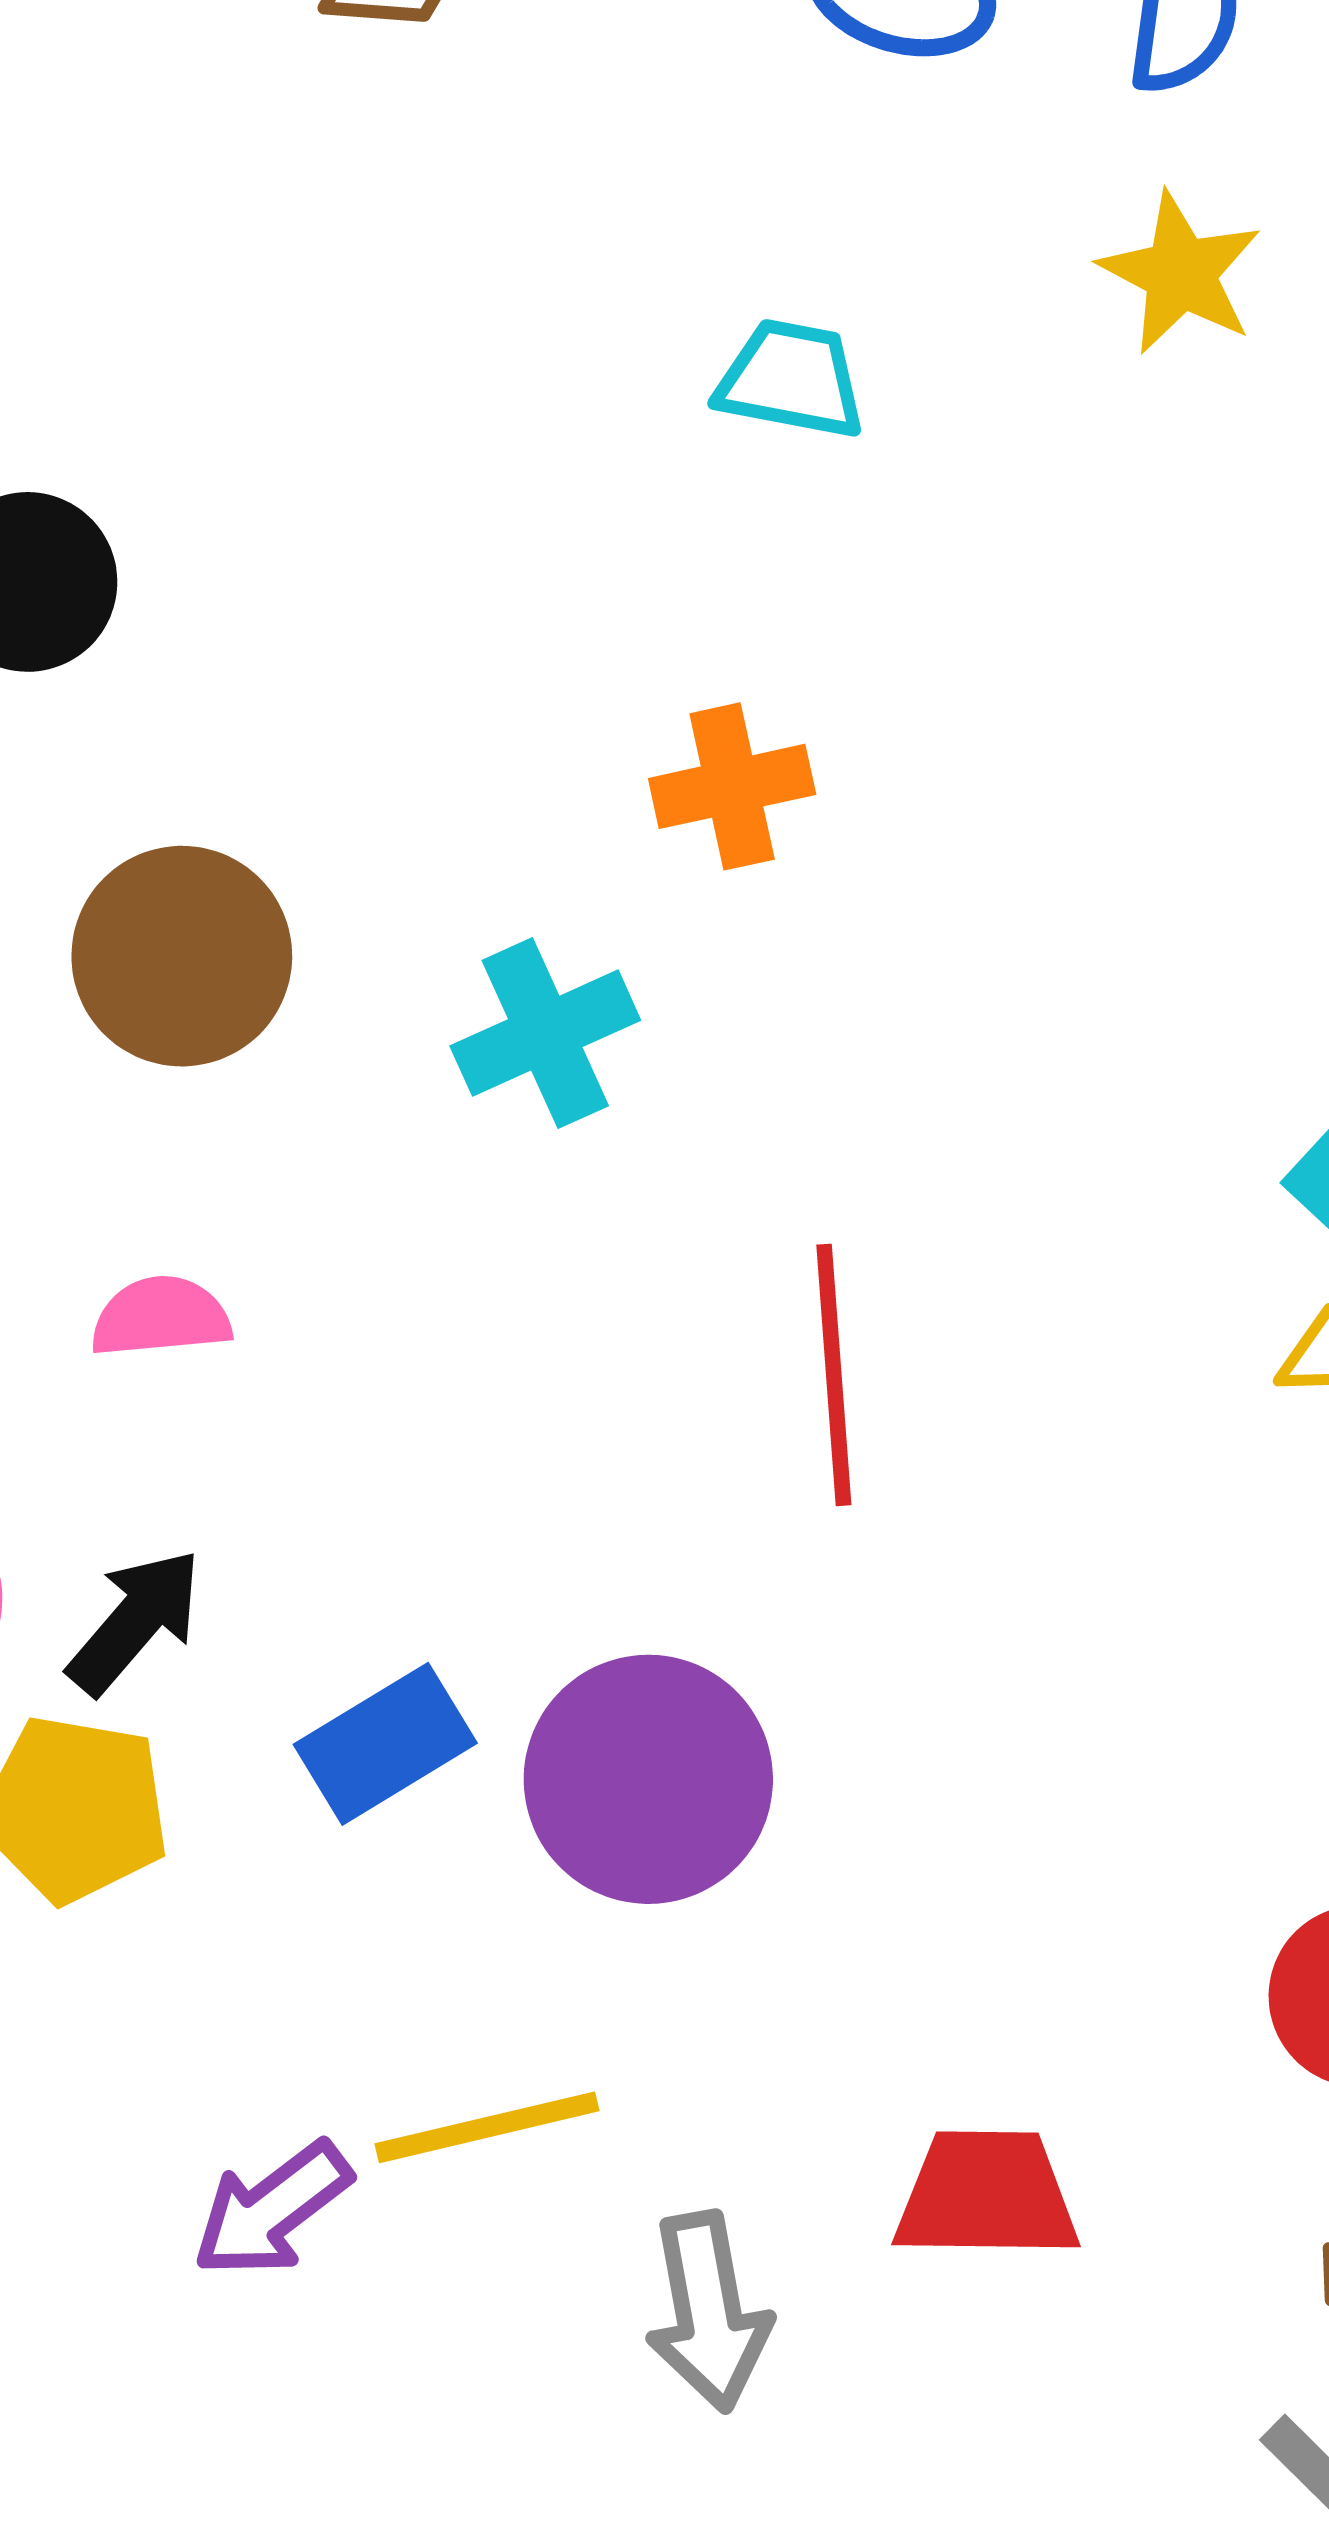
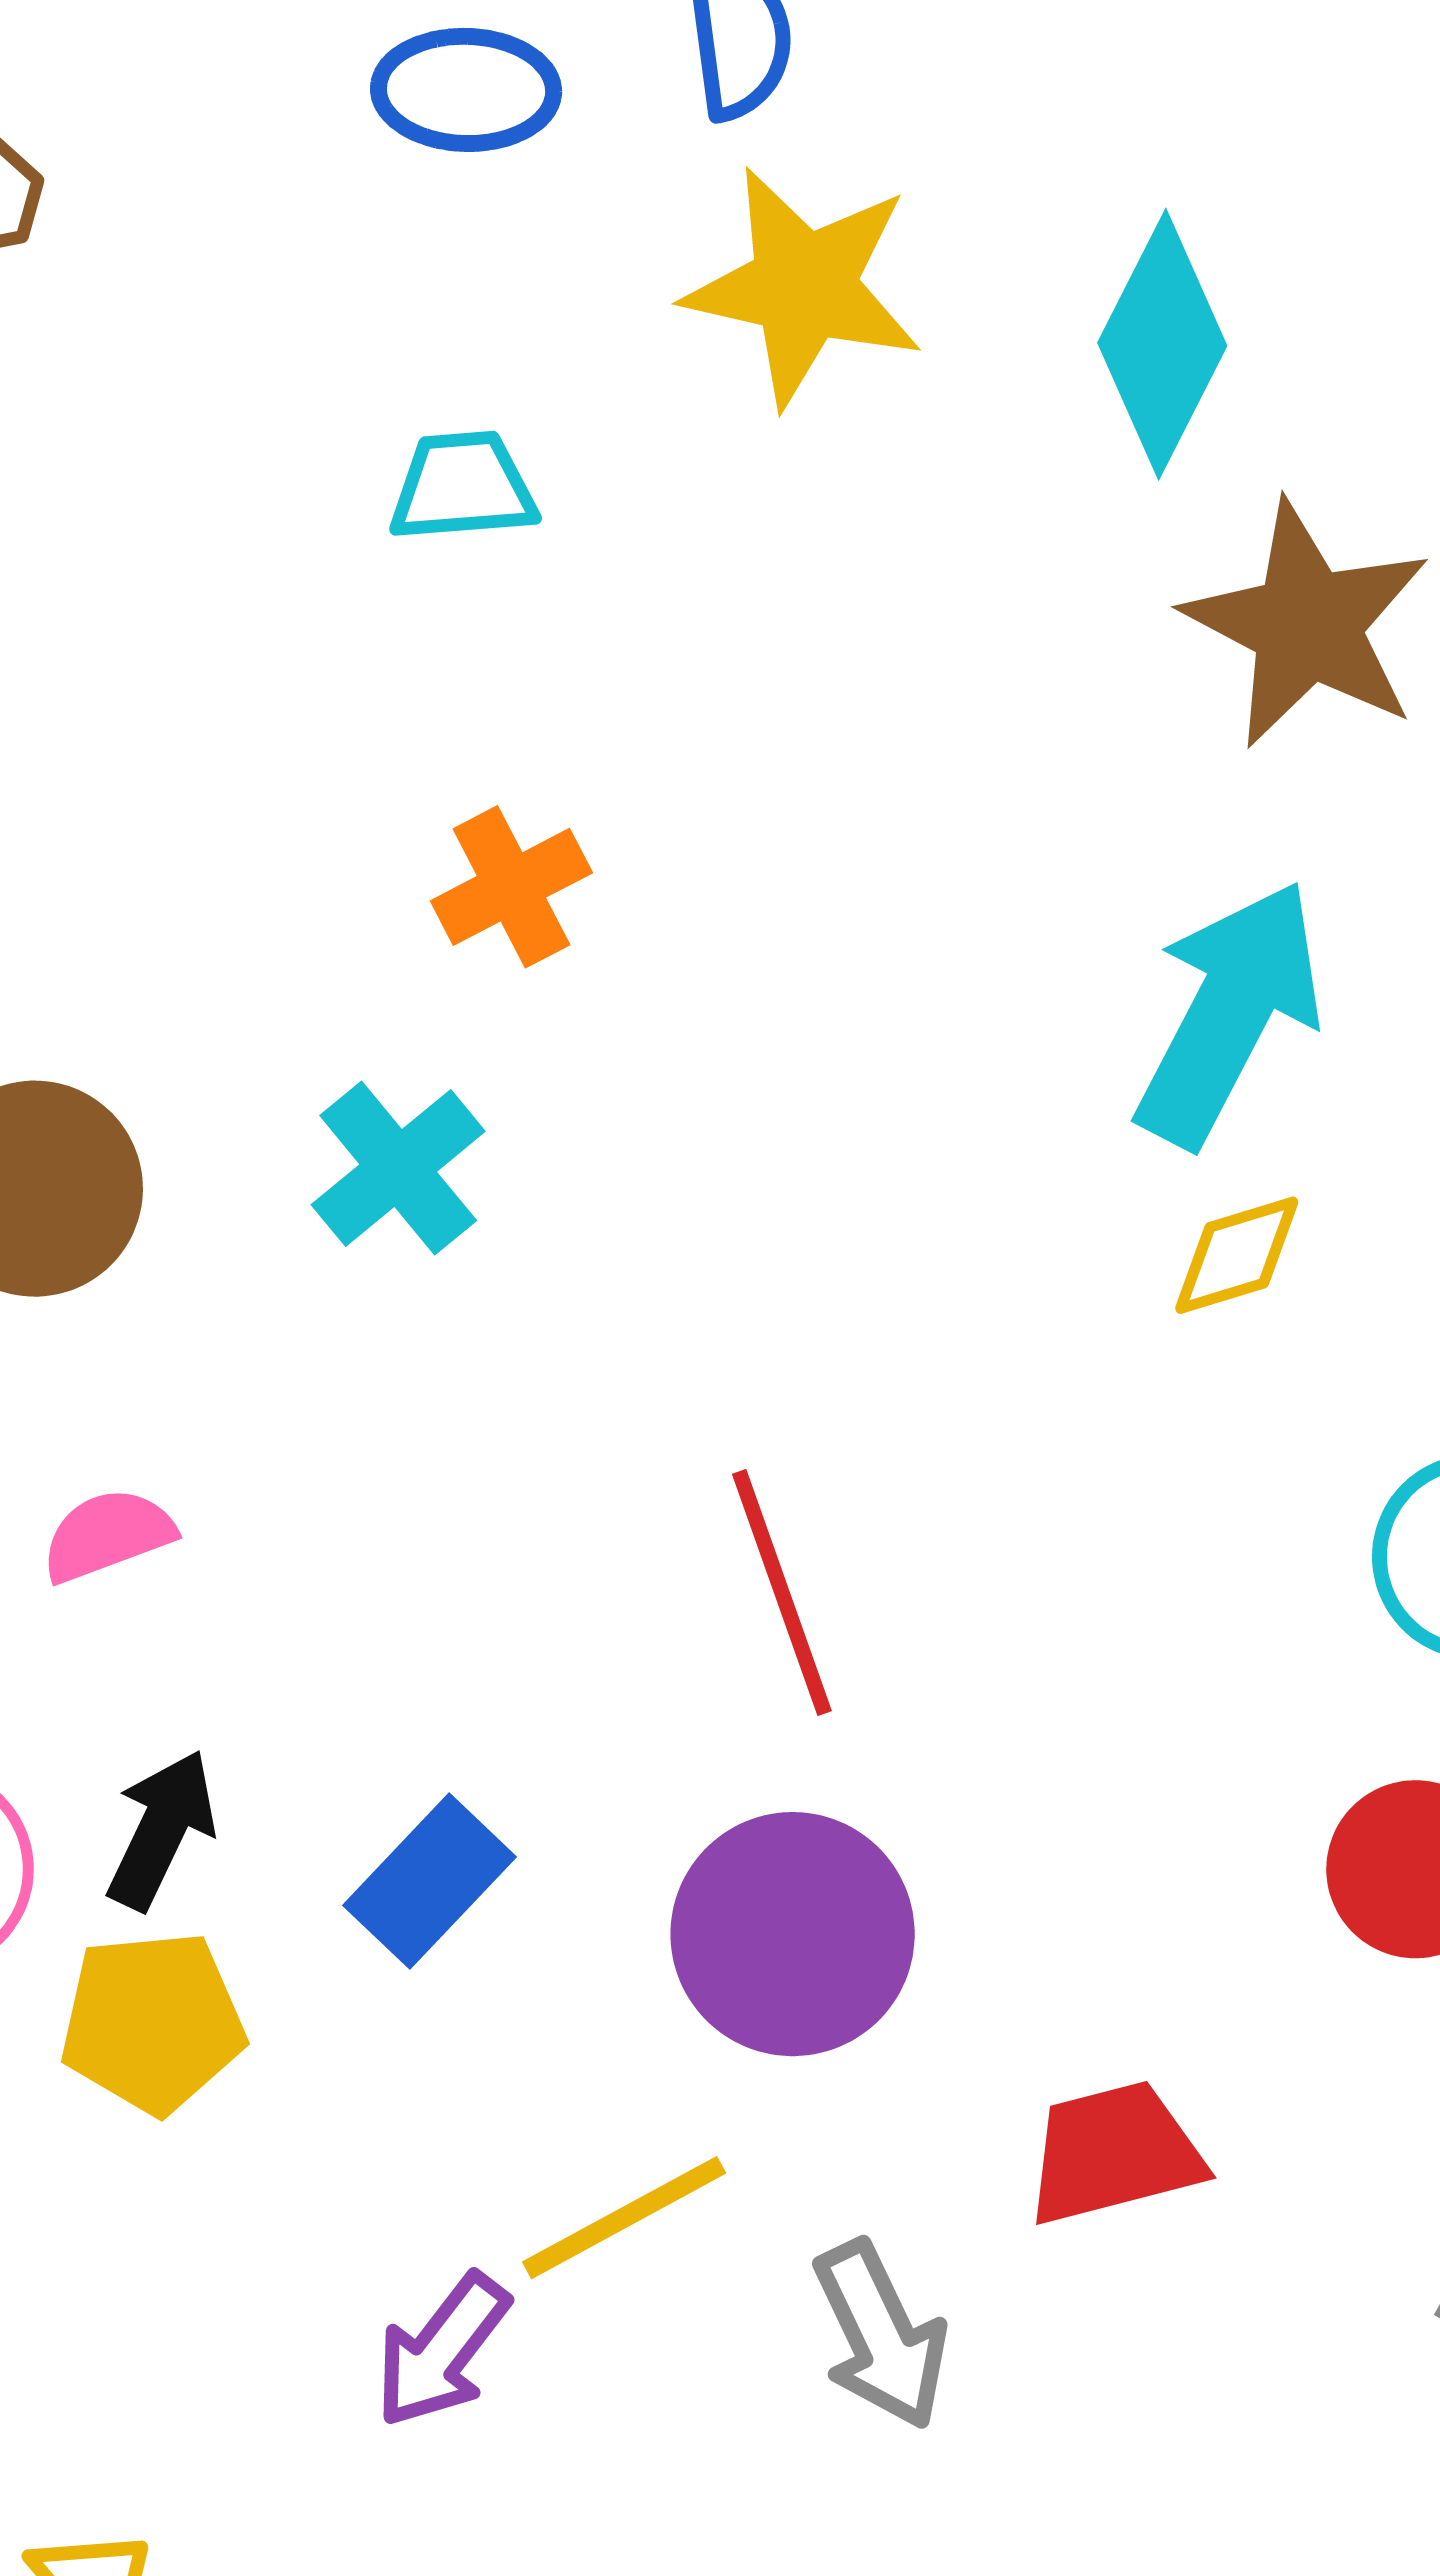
yellow star: (1180, 273) -> (804, 287), size x1.5
red line: (834, 1375) -> (782, 1593), moved
purple circle: (648, 1779) -> (793, 1934), moved

